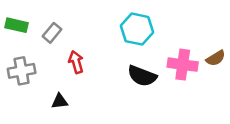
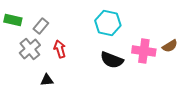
gray cross: (22, 71) -> (30, 49), moved, turned -30

